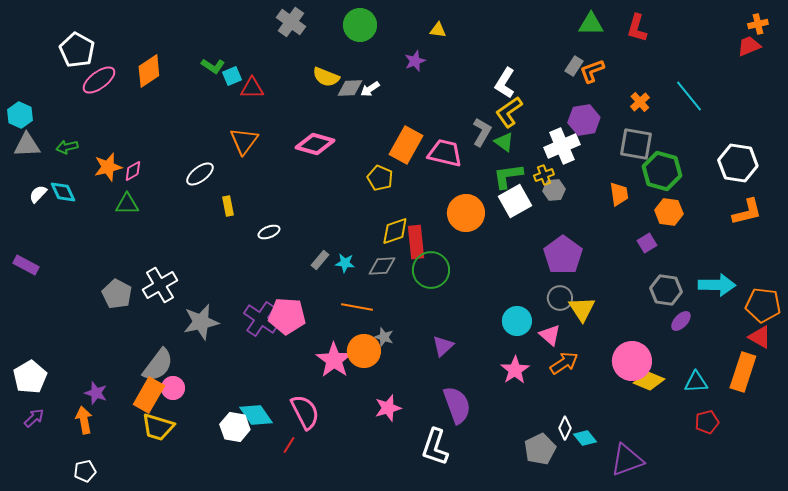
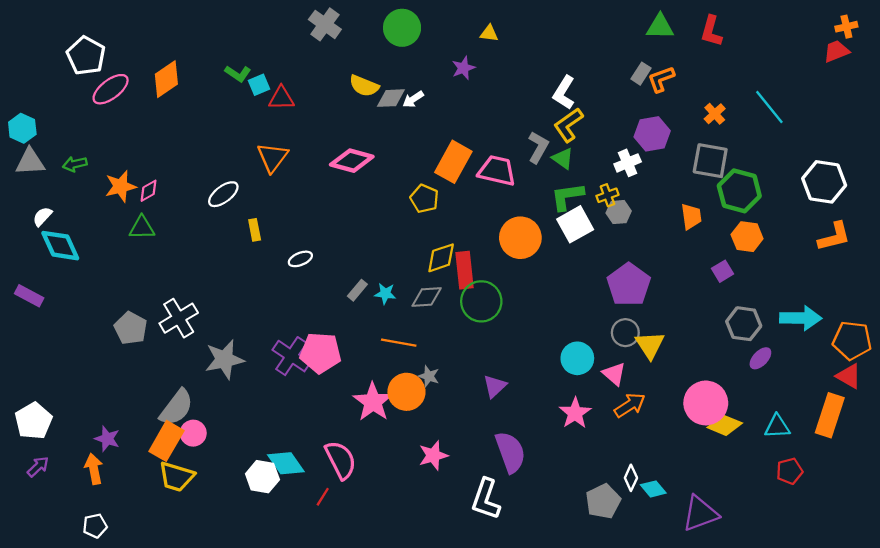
white cross: (562, 146) -> (628, 163), size x0.7
cyan diamond: (63, 192) -> (60, 246), moved, size x1.4

